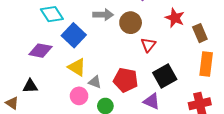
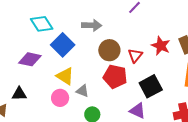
red star: (175, 18) -> (161, 46), moved
brown circle: (131, 23) -> (109, 50), moved
red pentagon: (126, 80) -> (115, 77), moved
pink circle: (79, 96) -> (60, 98), moved

